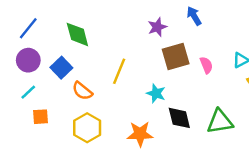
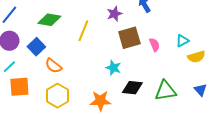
green diamond: (77, 34) -> (49, 20), turned -65
yellow line: (119, 71) -> (83, 31), moved
orange square: (41, 117) -> (19, 87), size x1.5
black diamond: (179, 118) -> (132, 88), turned -70

